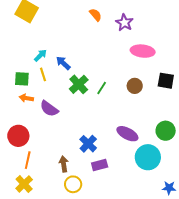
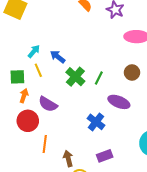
orange arrow: (26, 98) -> (24, 96), turned 104
purple ellipse: (127, 134) -> (119, 102), moved
red circle: (18, 136) -> (28, 121), moved
blue cross: (88, 144) -> (96, 122), moved
orange line: (28, 160) -> (45, 144), moved

